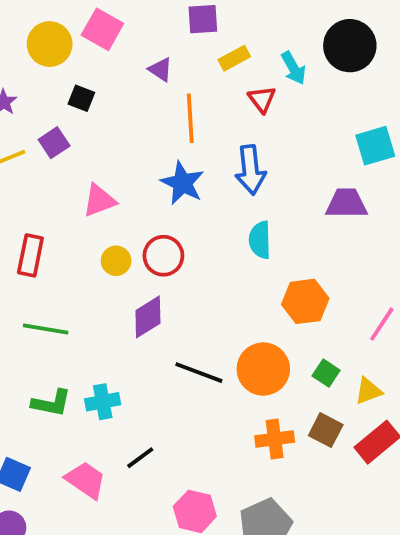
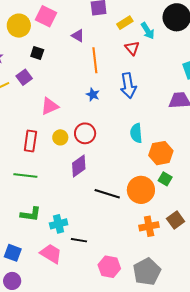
yellow rectangle: (234, 58) -> (125, 23), moved
blue star: (182, 183) -> (93, 95), size x0.6
cyan semicircle: (260, 240) -> (136, 133), moved
red rectangle: (30, 255) -> (30, 141), moved
green square: (326, 373) -> (165, 179), moved
cyan cross: (103, 402) -> (59, 224), moved
brown square: (326, 430) -> (176, 220), turned 30
black line: (140, 458) -> (79, 240), turned 49

